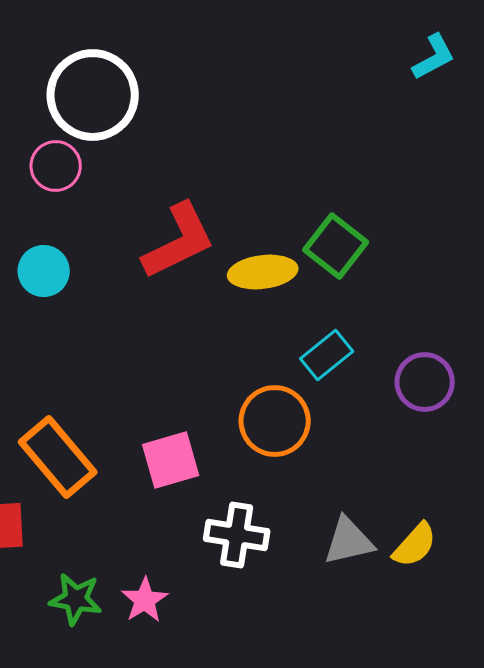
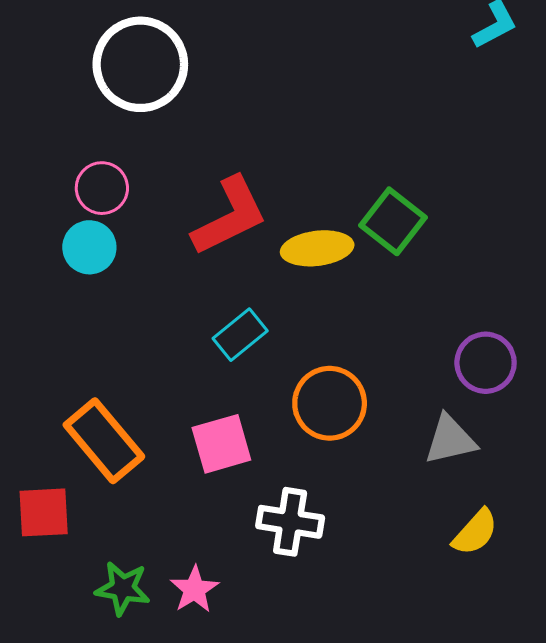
pink circle: (56, 166) -> (102, 188), moved
cyan rectangle: (327, 355) -> (240, 335), moved
gray triangle: (349, 541) -> (450, 440), moved

